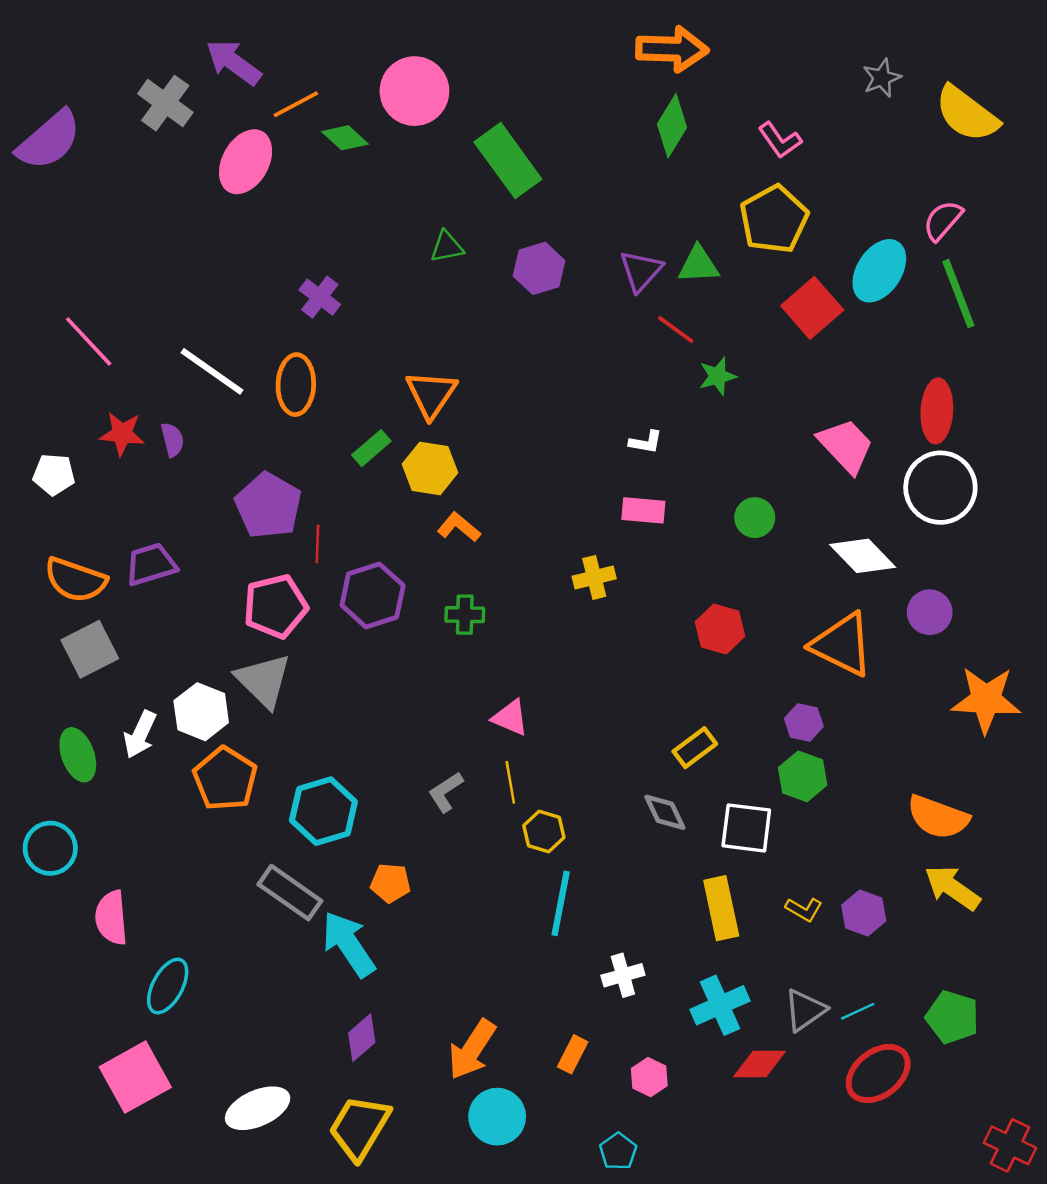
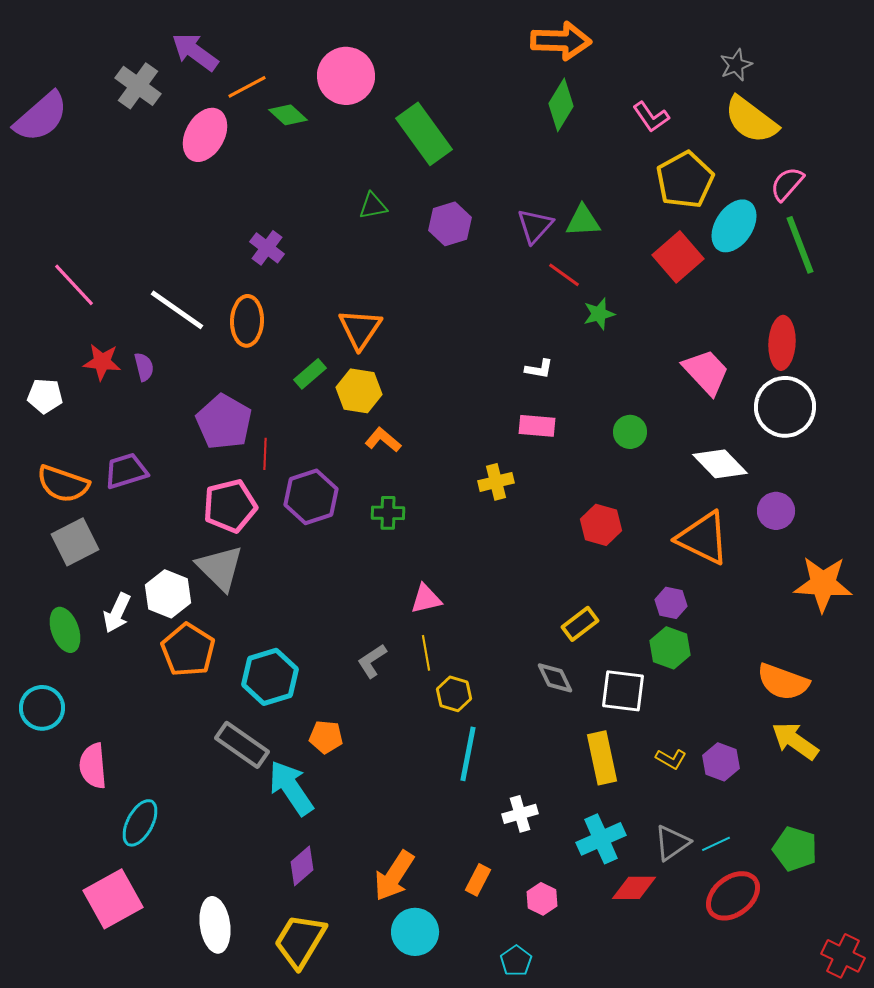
yellow semicircle: (967, 114) -> (751, 120), moved
yellow pentagon: (774, 219) -> (685, 180), moved
pink triangle: (510, 718) -> (426, 599), turned -36
white ellipse: (258, 1108) -> (215, 925), turned -74

